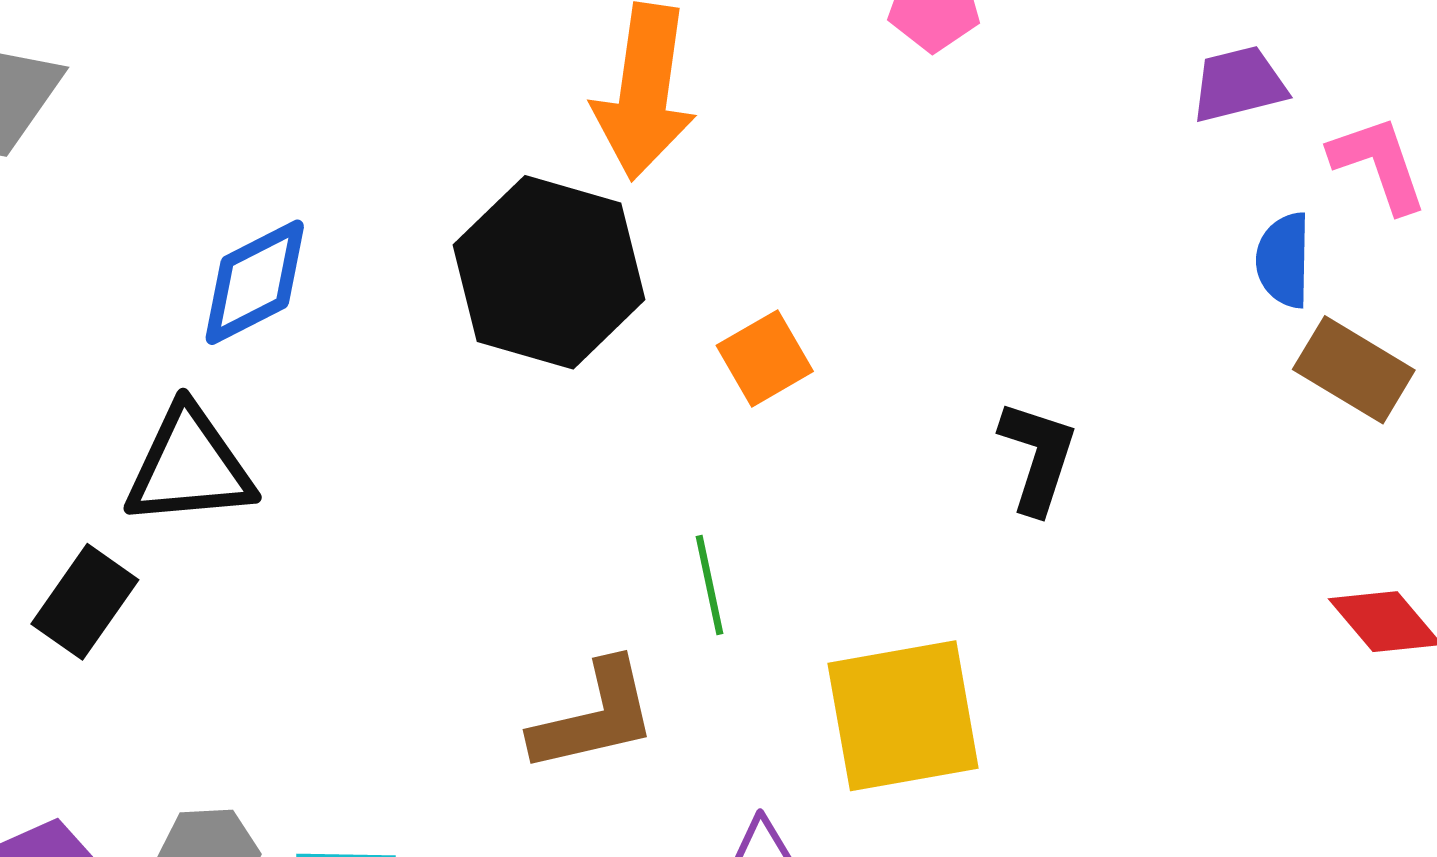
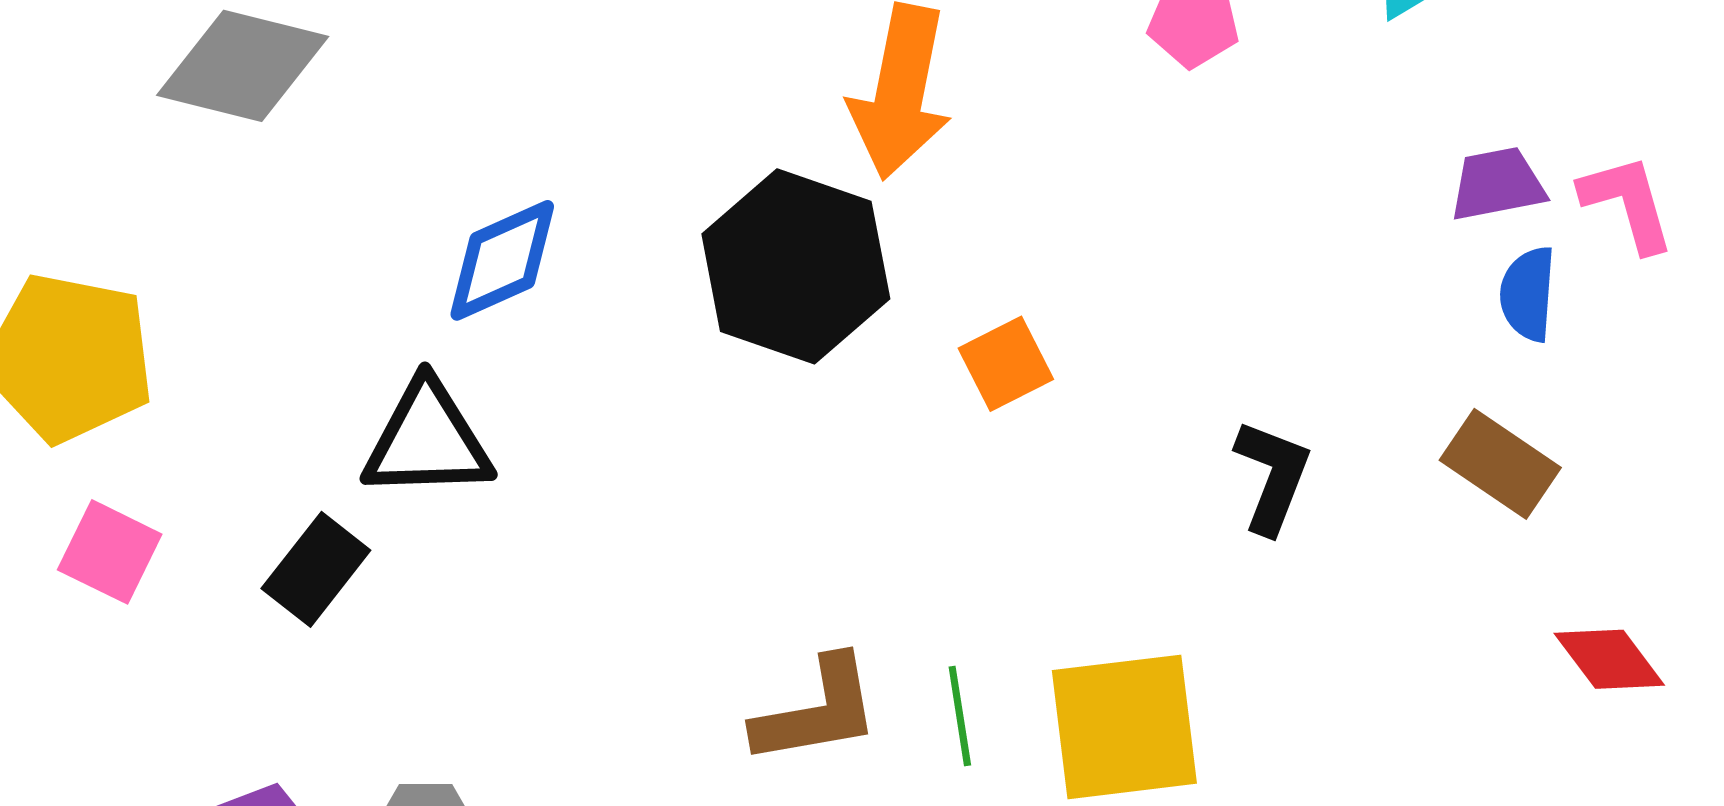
purple trapezoid: (1239, 84) -> (1497, 184), moved
brown rectangle: (1354, 370) -> (1500, 464), moved
green line: (709, 585) -> (960, 716), moved

